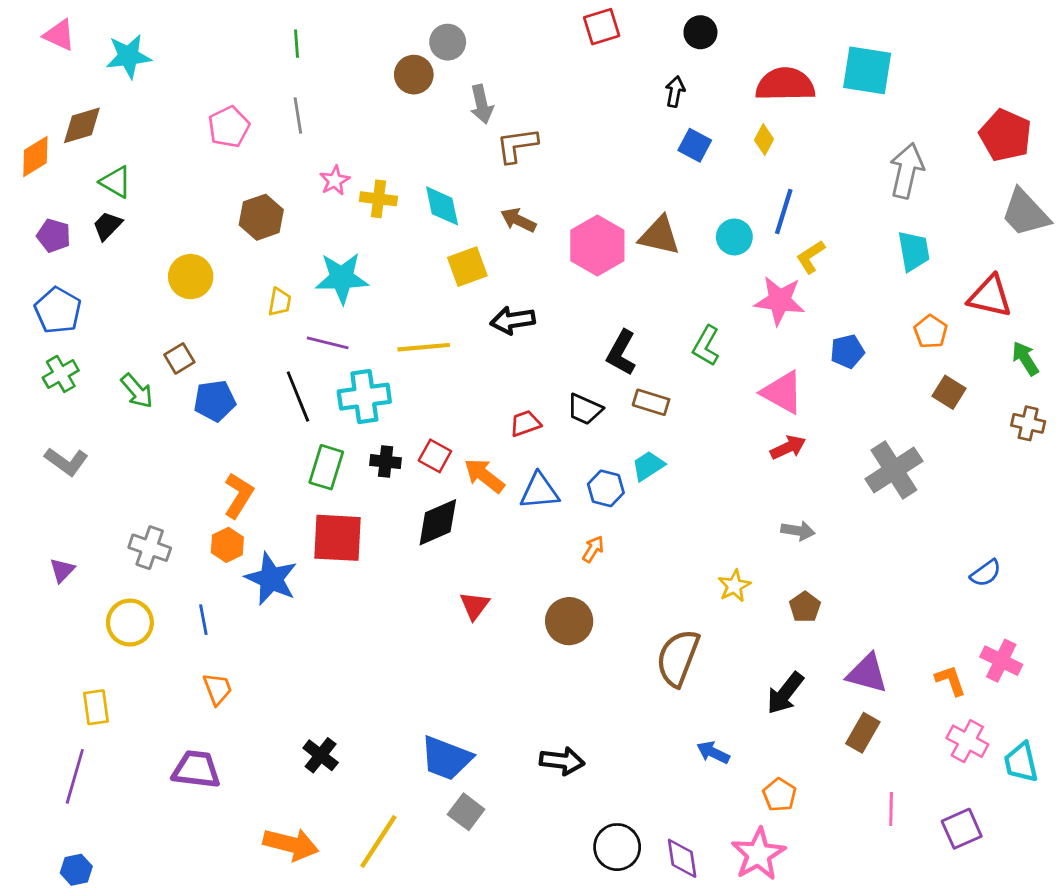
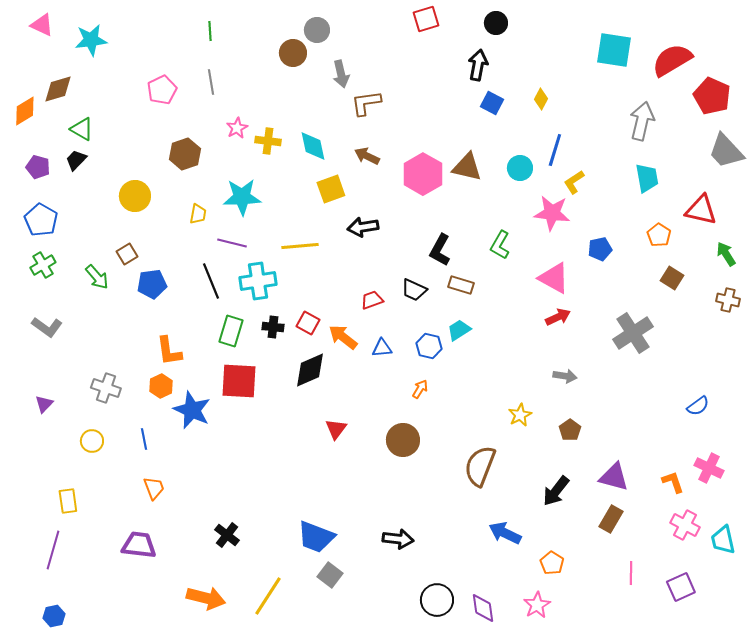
red semicircle: (785, 84) -> (672, 60), moved, turned -30
black arrow: (675, 92) -> (478, 65), size x1.4
blue triangle: (539, 491) -> (382, 348), size x0.7
orange L-shape: (239, 495) -> (169, 351), turned 140
yellow circle: (130, 623) -> (92, 441), size x0.7
blue arrow: (713, 752) -> (505, 533), size x1.4
pink star: (758, 854) -> (537, 605), size x0.7

